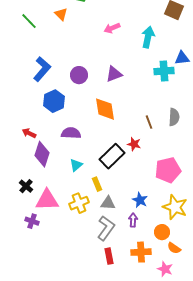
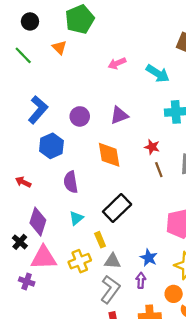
cyan arrow: (148, 37) -> (158, 73), turned 110
purple semicircle: (71, 133) -> (71, 182), turned -102
red star: (134, 144) -> (152, 147), moved
purple diamond: (42, 154) -> (38, 222), moved

